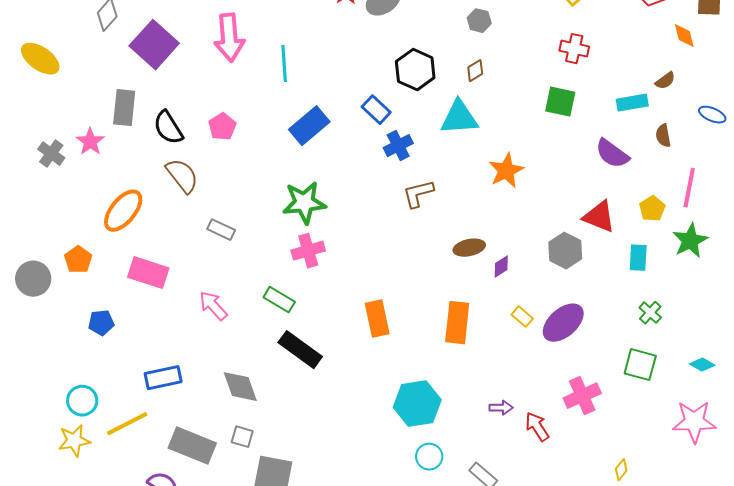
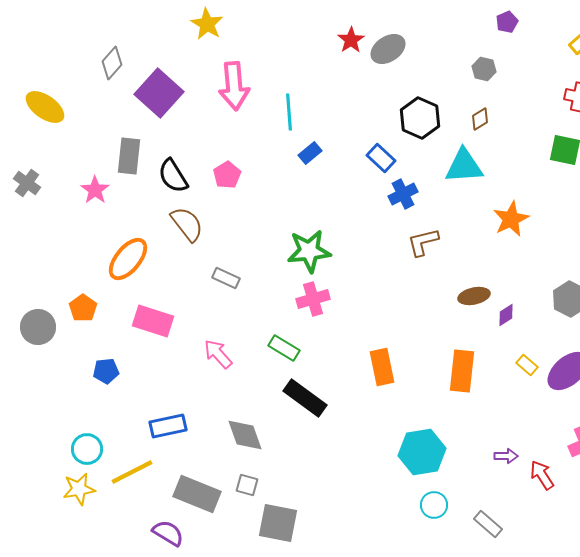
blue rectangle: (309, 126) -> (310, 153), moved, size x0.6
gray cross: (51, 154) -> (27, 183), moved

